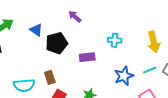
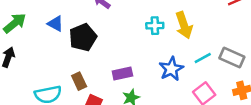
yellow arrow: (154, 42) -> (184, 25), moved
purple rectangle: (87, 57) -> (122, 73), moved

